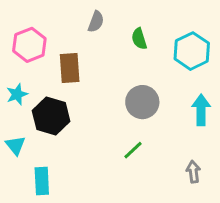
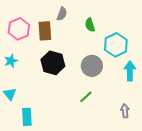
cyan hexagon: (192, 51) -> (116, 45), moved
brown rectangle: (70, 68) -> (45, 31), moved
black hexagon: (51, 116) -> (53, 63), moved

